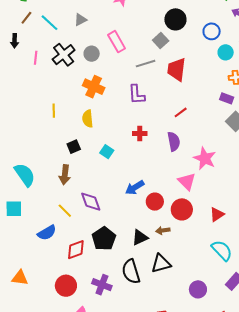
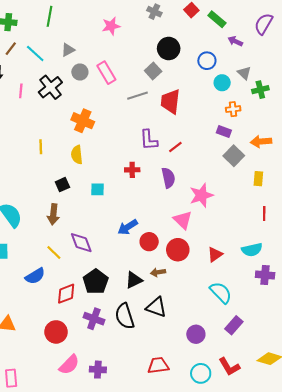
gray circle: (92, 54) -> (80, 72), moved
purple L-shape: (137, 95) -> (149, 140), moved
cyan square: (107, 152) -> (97, 189), turned -32
pink star: (205, 158) -> (201, 195), turned 30
black triangle: (161, 264) -> (156, 307), turned 35
purple cross: (102, 285) -> (94, 319), moved

